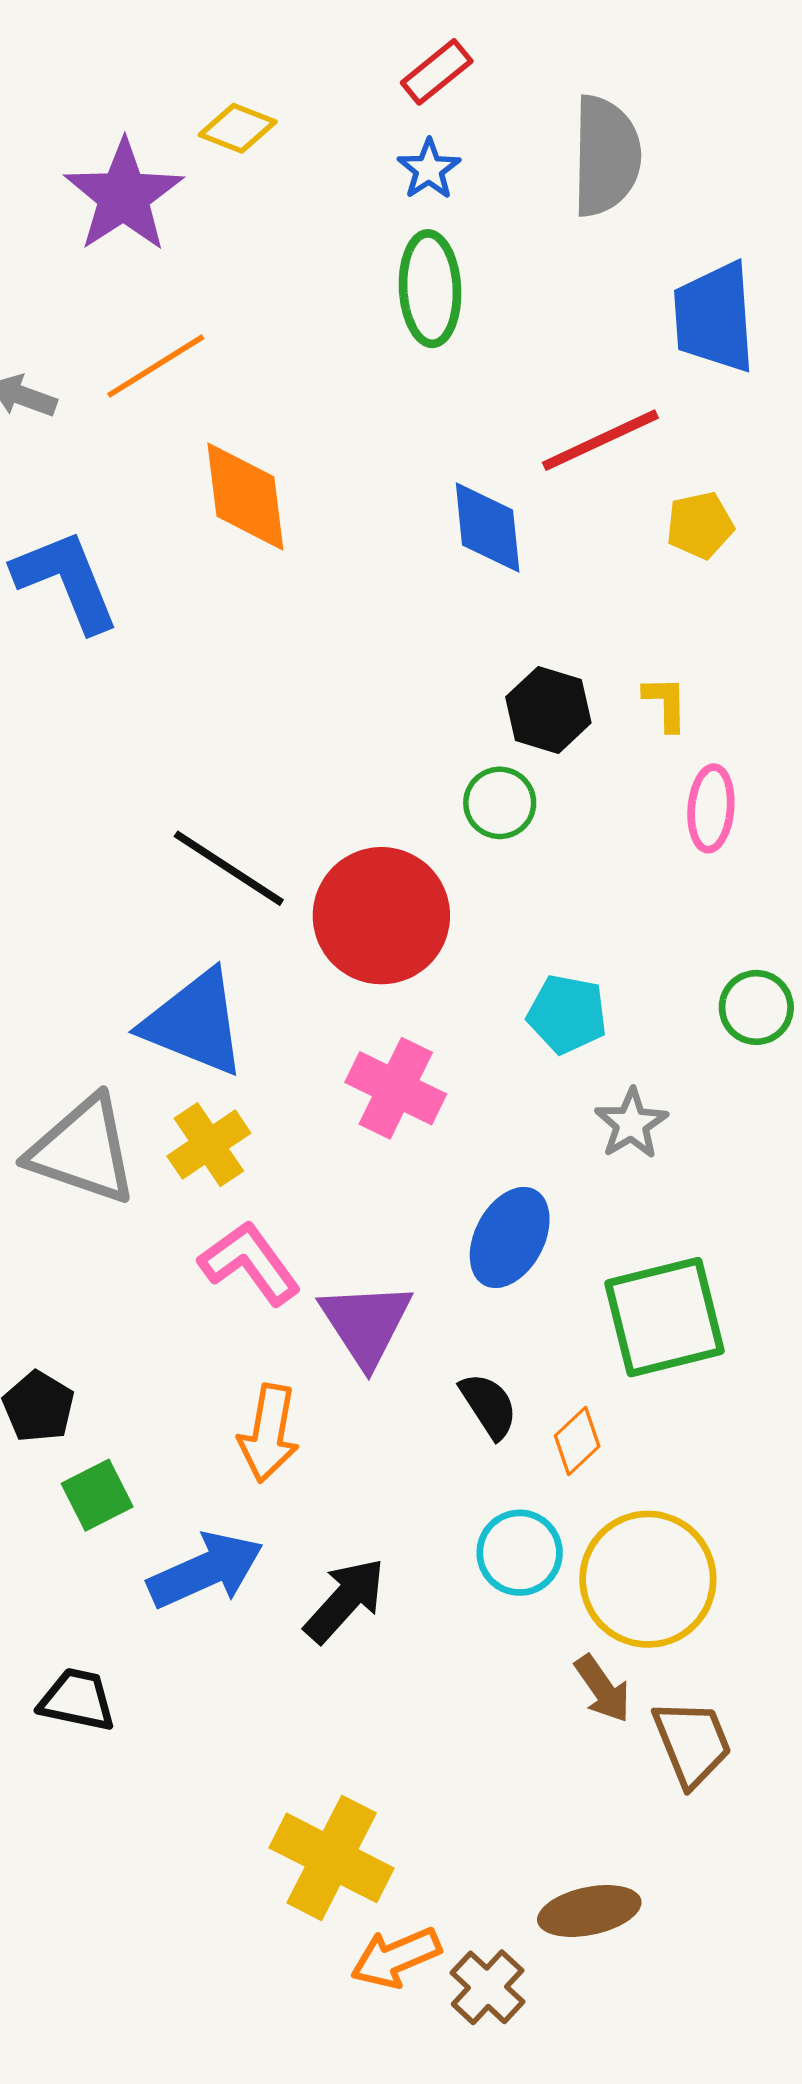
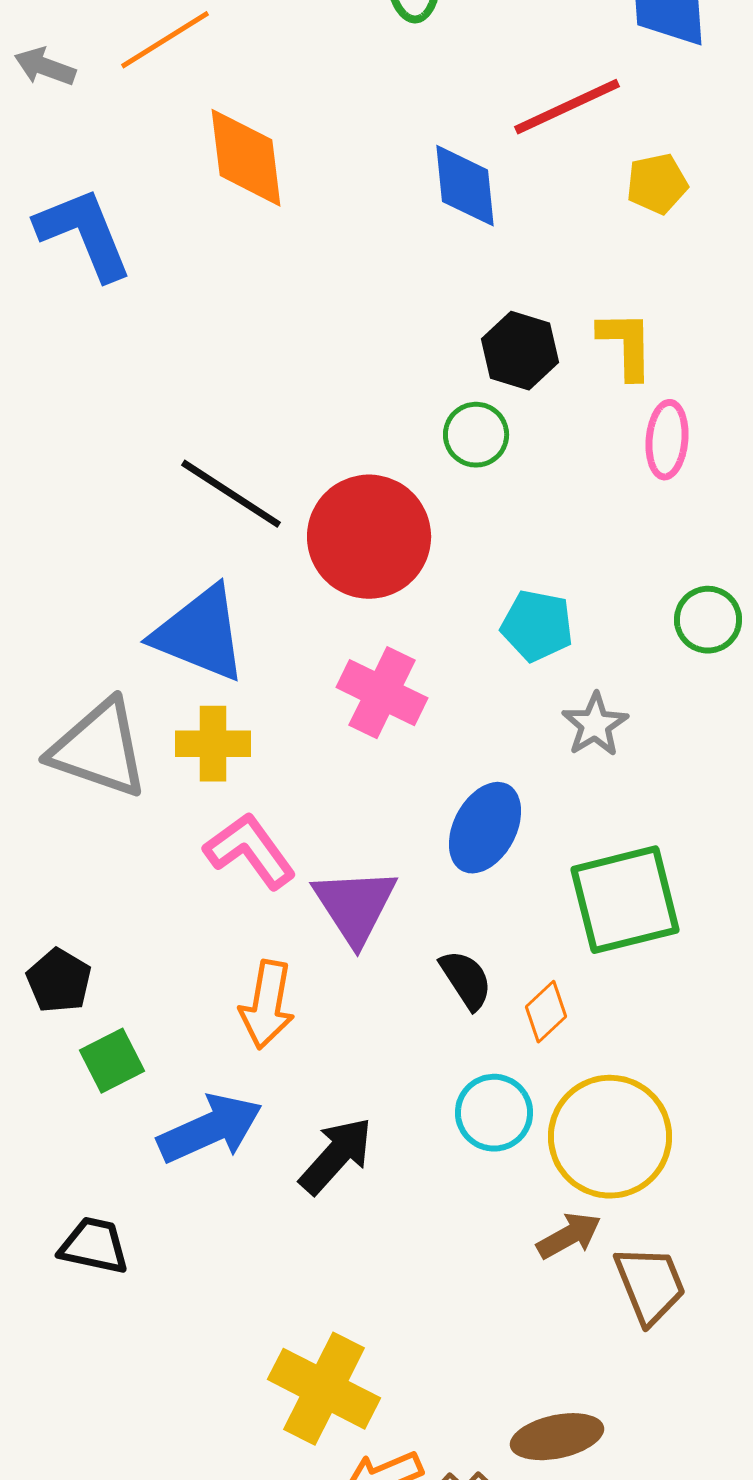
yellow L-shape: (666, 703) -> (626, 345), size x1.4
yellow cross: (209, 1145) -> (213, 744), turned 34
brown arrow: (603, 1689) -> (569, 1236), turned -84

